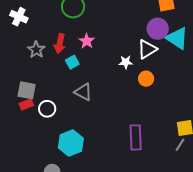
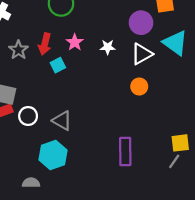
purple circle: (158, 29) -> (141, 23), moved
white star: (126, 62) -> (108, 47), moved
gray triangle: (83, 92) -> (62, 121), moved

